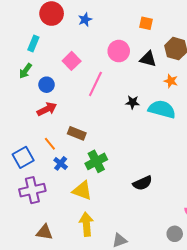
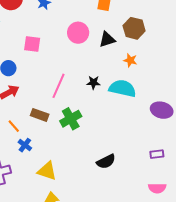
black triangle: (148, 59) -> (107, 39), turned -30
pink square: (72, 61) -> (32, 44), turned -36
pink line: (95, 84) -> (58, 86), moved
green cross: (96, 161) -> (71, 119), moved

